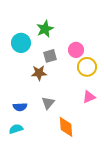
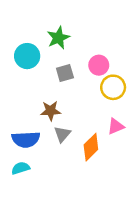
brown star: (39, 73) -> (51, 111), moved
blue semicircle: (20, 107) -> (26, 139), size x1.5
orange diamond: (66, 127) -> (91, 147), moved, turned 50

